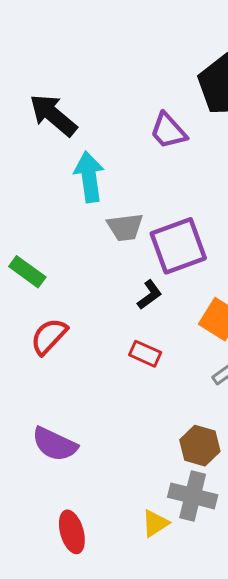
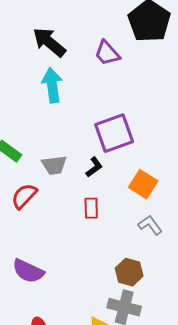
black arrow: (53, 115) -> (49, 42), moved
gray trapezoid: (125, 227) -> (54, 165), moved
red rectangle: (145, 354) -> (91, 208), turned 65

